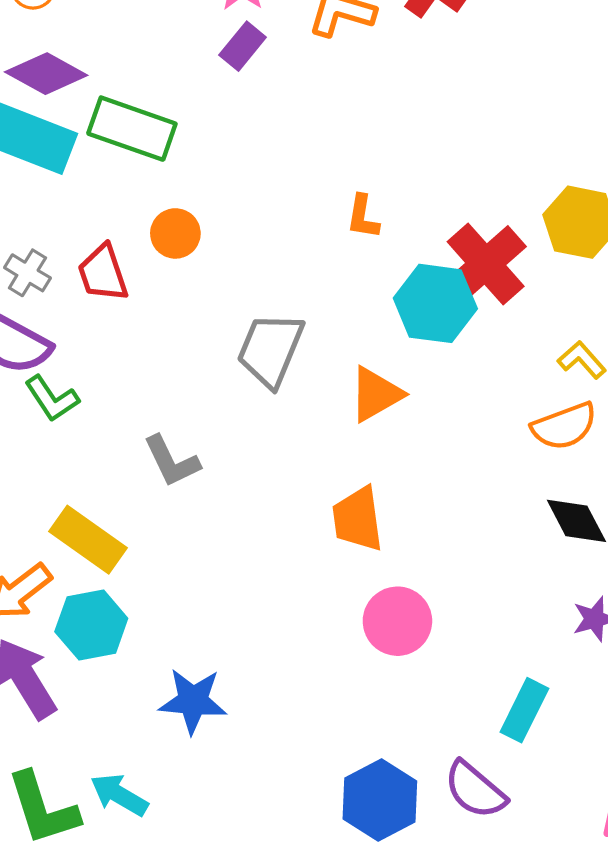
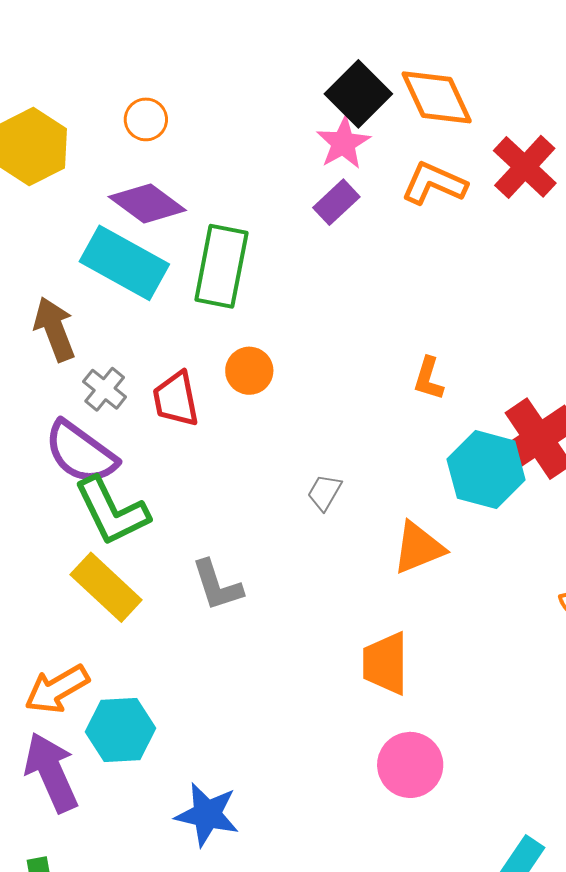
green rectangle: (132, 129) -> (221, 266), turned 74
gray trapezoid: (270, 350) -> (324, 492), size x0.5
green L-shape: (52, 399) -> (112, 511), size x1.5
yellow rectangle: (88, 540) -> (106, 587), moved

